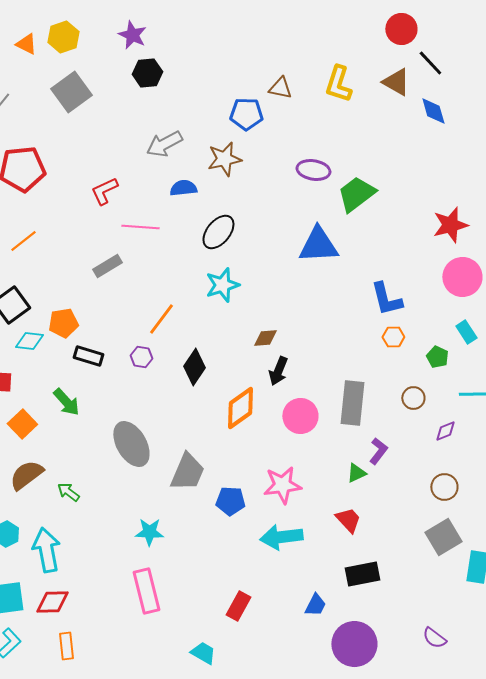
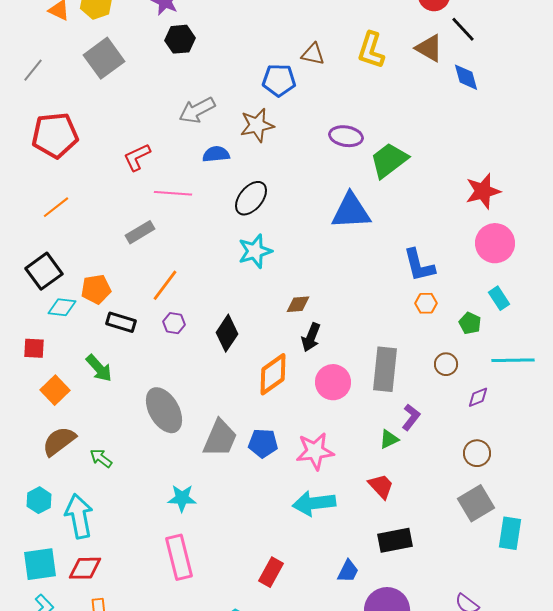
orange line: (161, 319) -> (165, 285), moved
blue pentagon: (230, 501) -> (263, 443), moved

